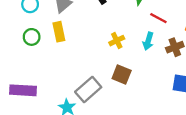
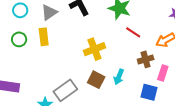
yellow cross: (117, 41) -> (94, 49), size x1.5
cyan arrow: (148, 41) -> (119, 77), moved

